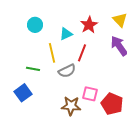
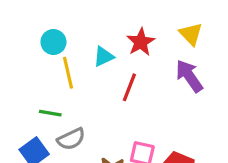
yellow line: (52, 53) -> (68, 73), moved
gray semicircle: (67, 71) -> (71, 139), moved

